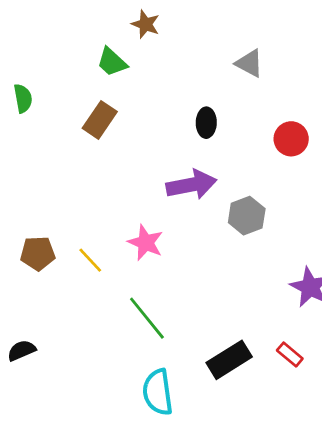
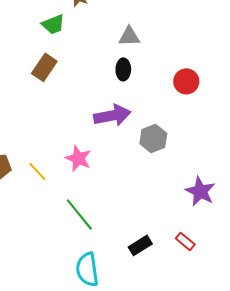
green trapezoid: (112, 62) -> (53, 24), turned -65
gray triangle: (249, 63) -> (129, 36), moved, turned -30
black rectangle: (229, 360) -> (140, 245), size x0.7

